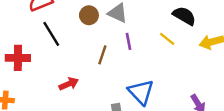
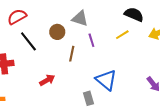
brown circle: (89, 15) -> (57, 32), moved
yellow line: (167, 39) -> (122, 35), turned -64

